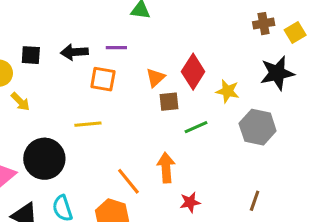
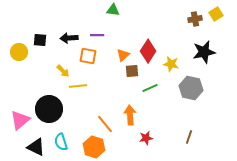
yellow square: (295, 33) -> (216, 14), moved
yellow arrow: (20, 102) -> (63, 71), moved

